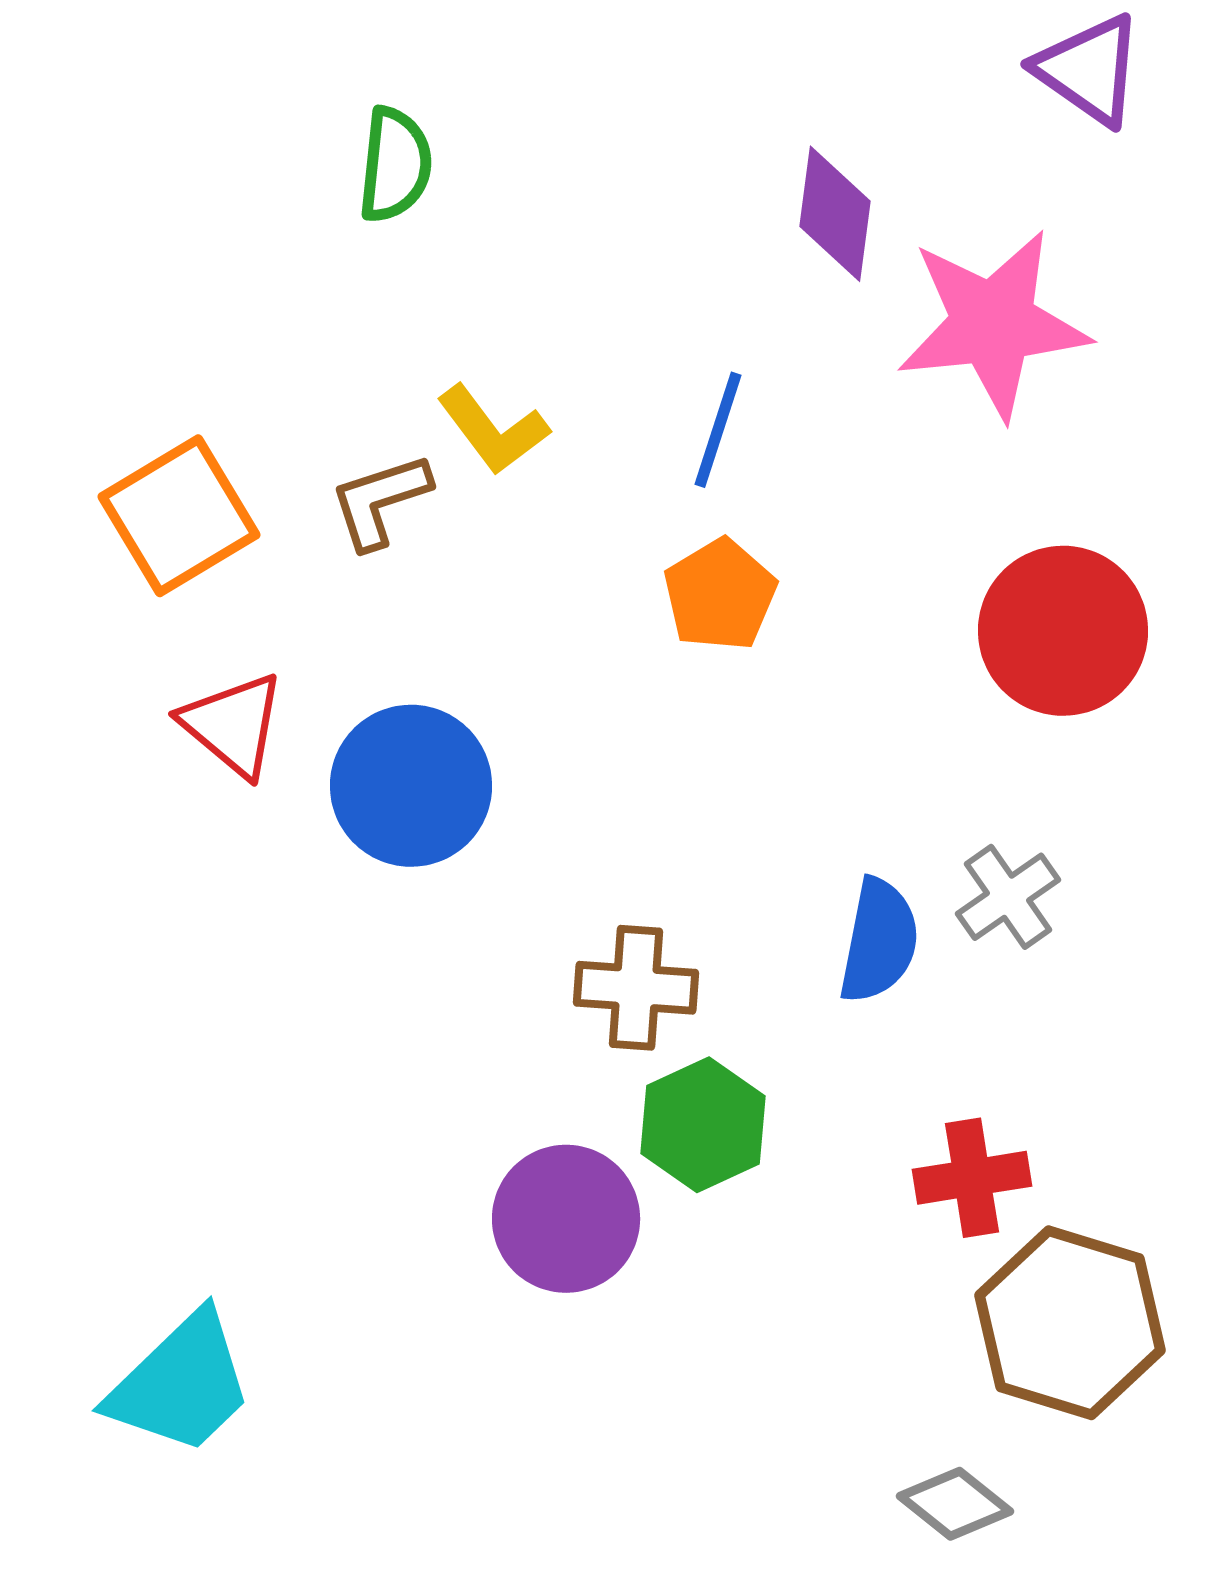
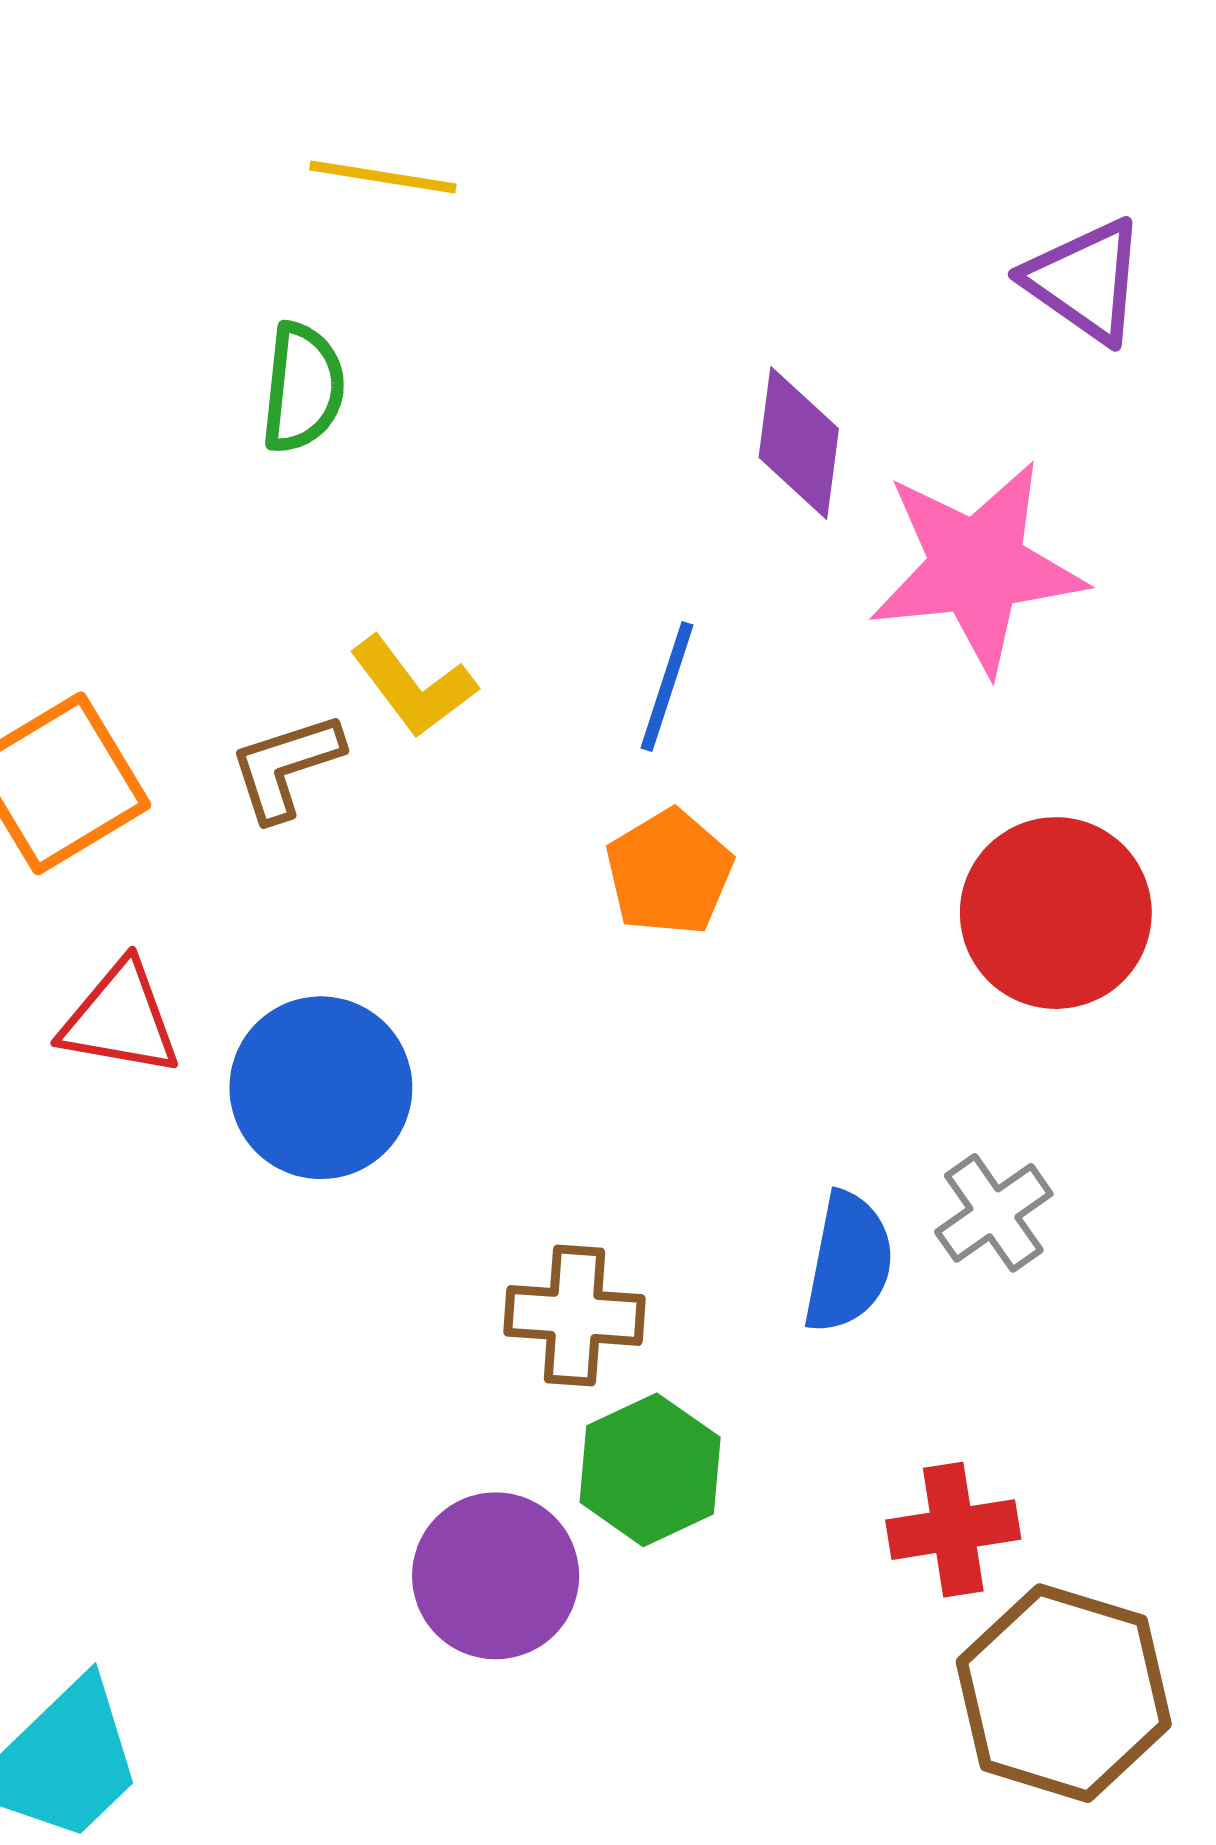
red triangle: (233, 725) -> (120, 1019), turned -30

